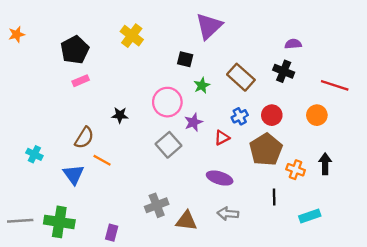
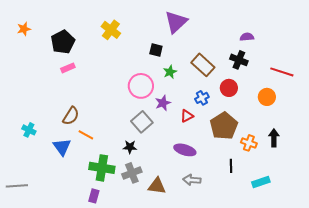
orange star: (17, 34) -> (24, 29), moved
black star: (120, 115) -> (130, 147), moved
red circle: (272, 115) -> (229, 88), moved
green cross: (59, 222) -> (102, 168), moved

